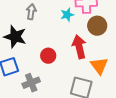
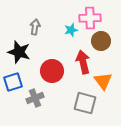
red circle: (48, 56) -> (52, 71), size x1.5

